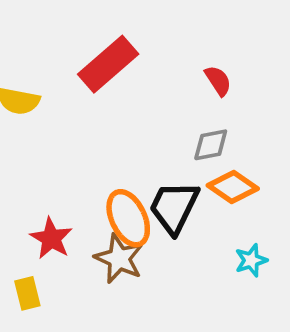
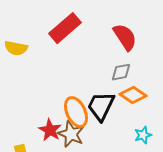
red semicircle: (218, 81) -> (125, 37), size x1.6
red star: (51, 238) -> (50, 130), moved

